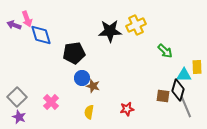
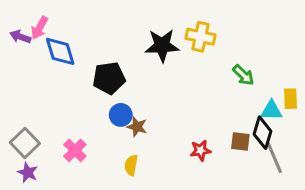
pink arrow: (27, 19) -> (40, 28), turned 49
yellow cross: (136, 25) -> (200, 37), turned 36
red star: (127, 109) -> (200, 150), moved

